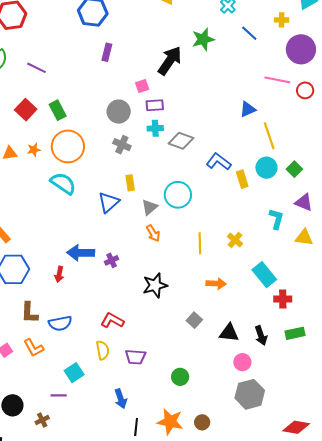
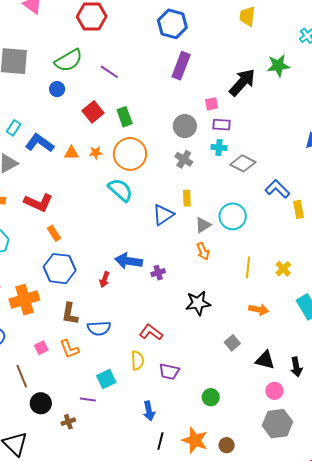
purple rectangle: (107, 52) -> (181, 66), size x1.5

